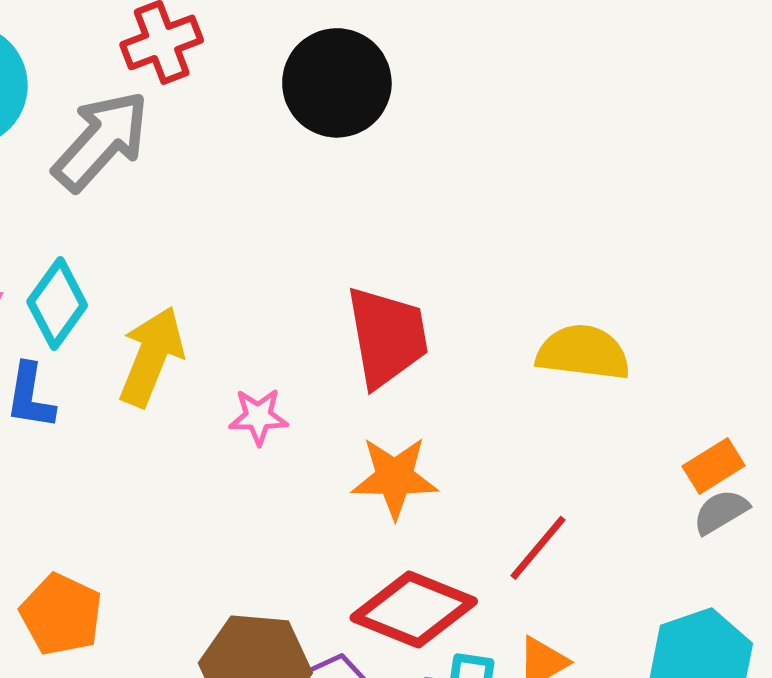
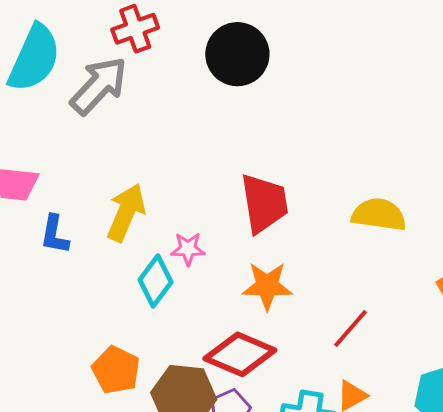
cyan diamond: (57, 303) -> (156, 281), moved
red diamond: (414, 609) -> (240, 354), moved
orange pentagon: (61, 614) -> (116, 370), moved

